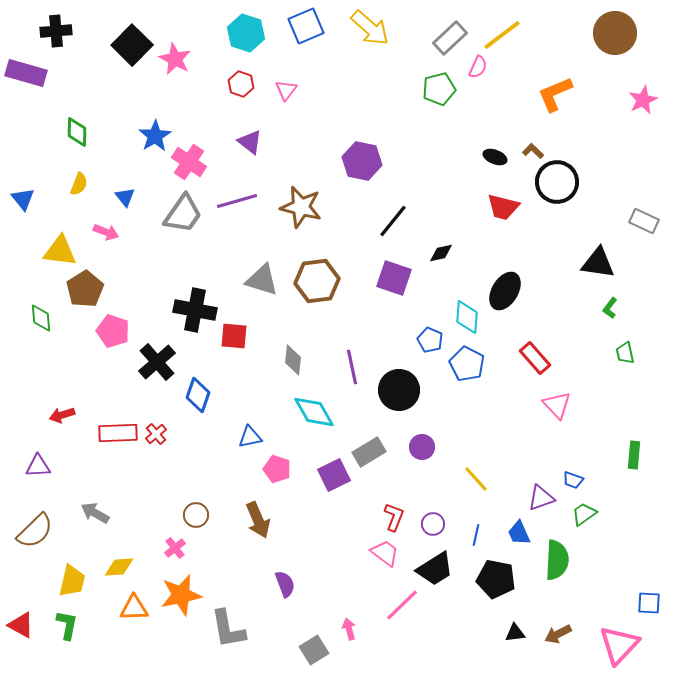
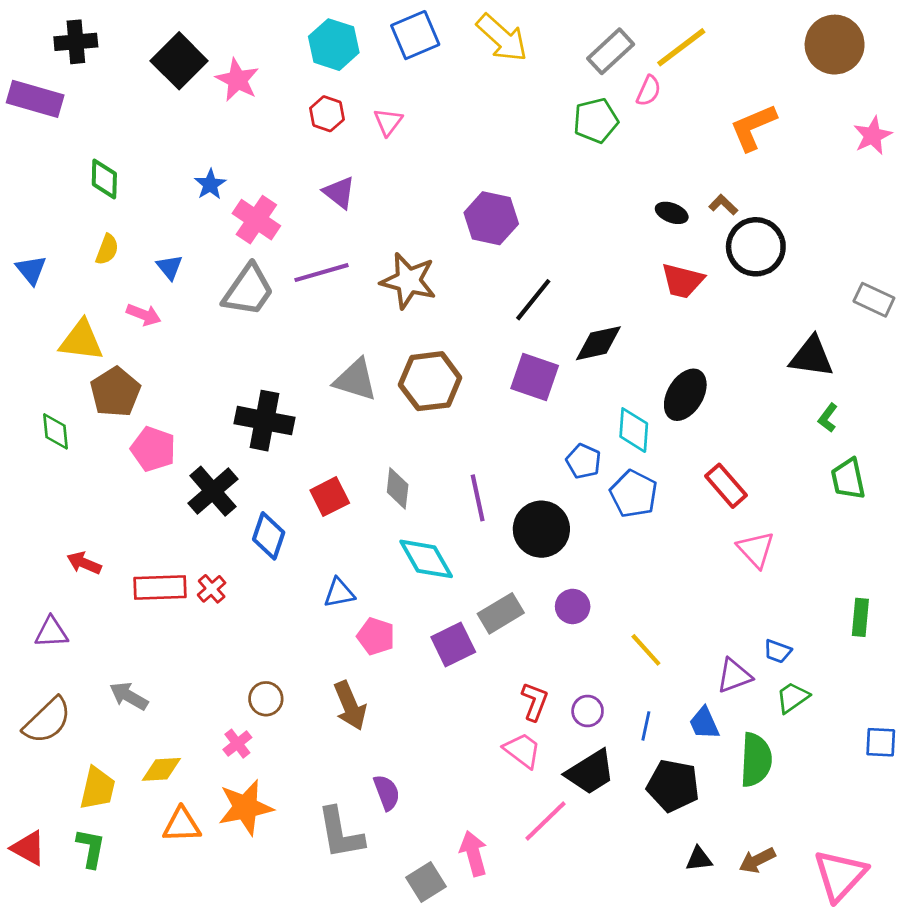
blue star: (155, 136) -> (210, 184), size x0.7
black diamond: (441, 253) -> (598, 343), size x1.5
red square: (234, 336) -> (330, 497), moved, turned -32
green trapezoid: (625, 353) -> (848, 479), size x1.4
red arrow: (62, 415) -> (84, 563), turned 40
blue square: (649, 603) -> (881, 742), moved
gray L-shape: (228, 629) -> (341, 833), moved
pink arrow: (349, 629) -> (474, 854), size x1.5

